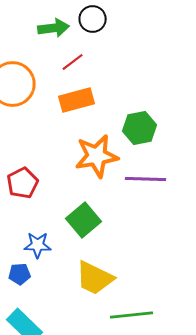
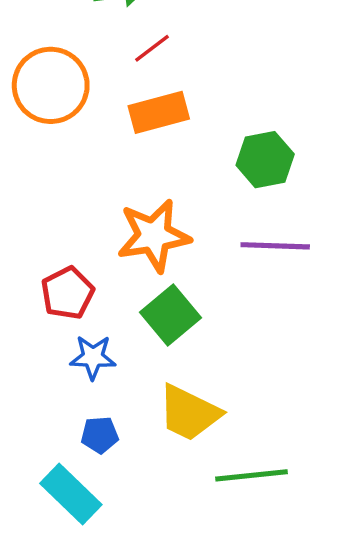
orange star: (97, 156) -> (154, 236), moved
red pentagon: (23, 183) -> (68, 293), moved
blue pentagon: (20, 274) -> (100, 435), moved

